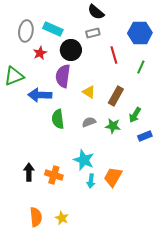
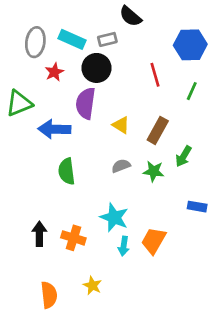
gray rectangle: (93, 33) -> (107, 39), moved
green semicircle: (58, 119) -> (67, 171), moved
blue rectangle: (145, 136) -> (197, 207), moved, turned 32
yellow star: (62, 218) -> (92, 285), moved

